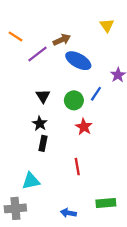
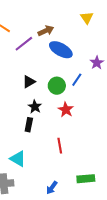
black triangle: (43, 96) -> (29, 82), turned 32
black star: (40, 124) -> (35, 107), moved
cyan triangle: (31, 181) -> (18, 159), turned 42
blue arrow: (68, 213) -> (52, 188), turned -64

